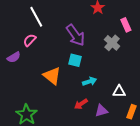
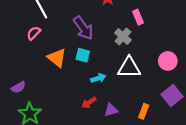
purple semicircle: (14, 57) -> (18, 87), moved
orange triangle: (52, 76) -> (57, 58), moved
white triangle: (119, 91) -> (129, 68), moved, size x1.6

